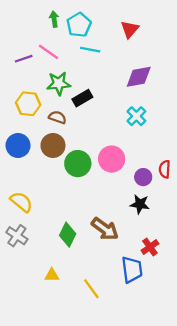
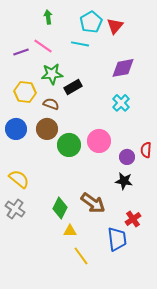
cyan pentagon: (79, 25) -> (91, 22), moved
yellow triangle: (52, 275) -> (70, 231), moved

